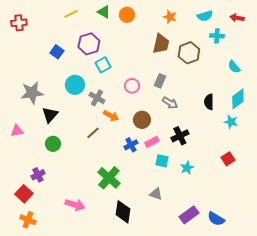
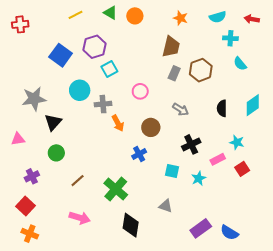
blue square: (57, 52) -> (61, 55), size x1.5
brown hexagon: (189, 53) -> (201, 70), moved
cyan semicircle: (234, 67) -> (240, 64), moved
gray rectangle: (160, 81) -> (174, 73), moved
gray cross: (97, 98) -> (103, 104), turned -35
orange arrow: (111, 116) -> (118, 123), turned 35
cyan star: (231, 122) -> (237, 142), moved
brown line: (93, 133) -> (78, 181), moved
pink rectangle: (152, 142) -> (218, 159), moved
purple cross: (38, 175) -> (32, 176), moved

